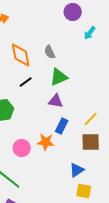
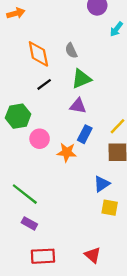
pink circle: (22, 148) -> (40, 139), moved

